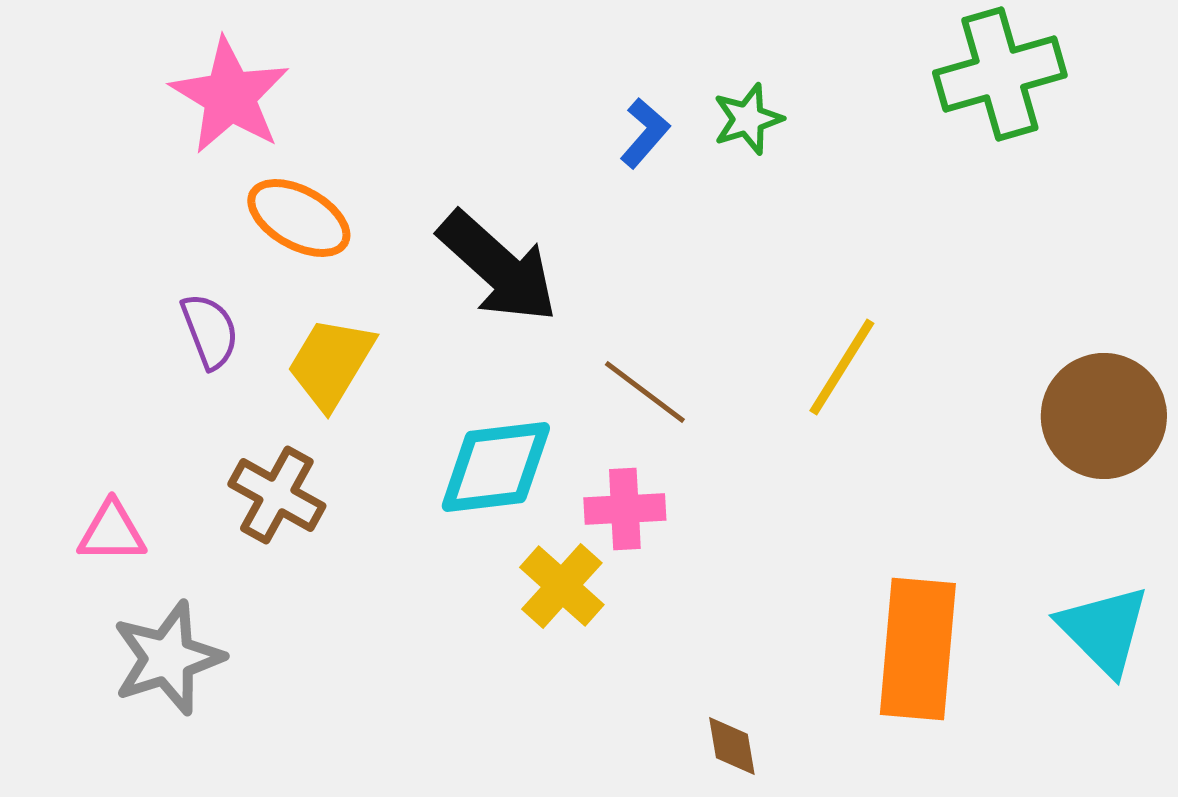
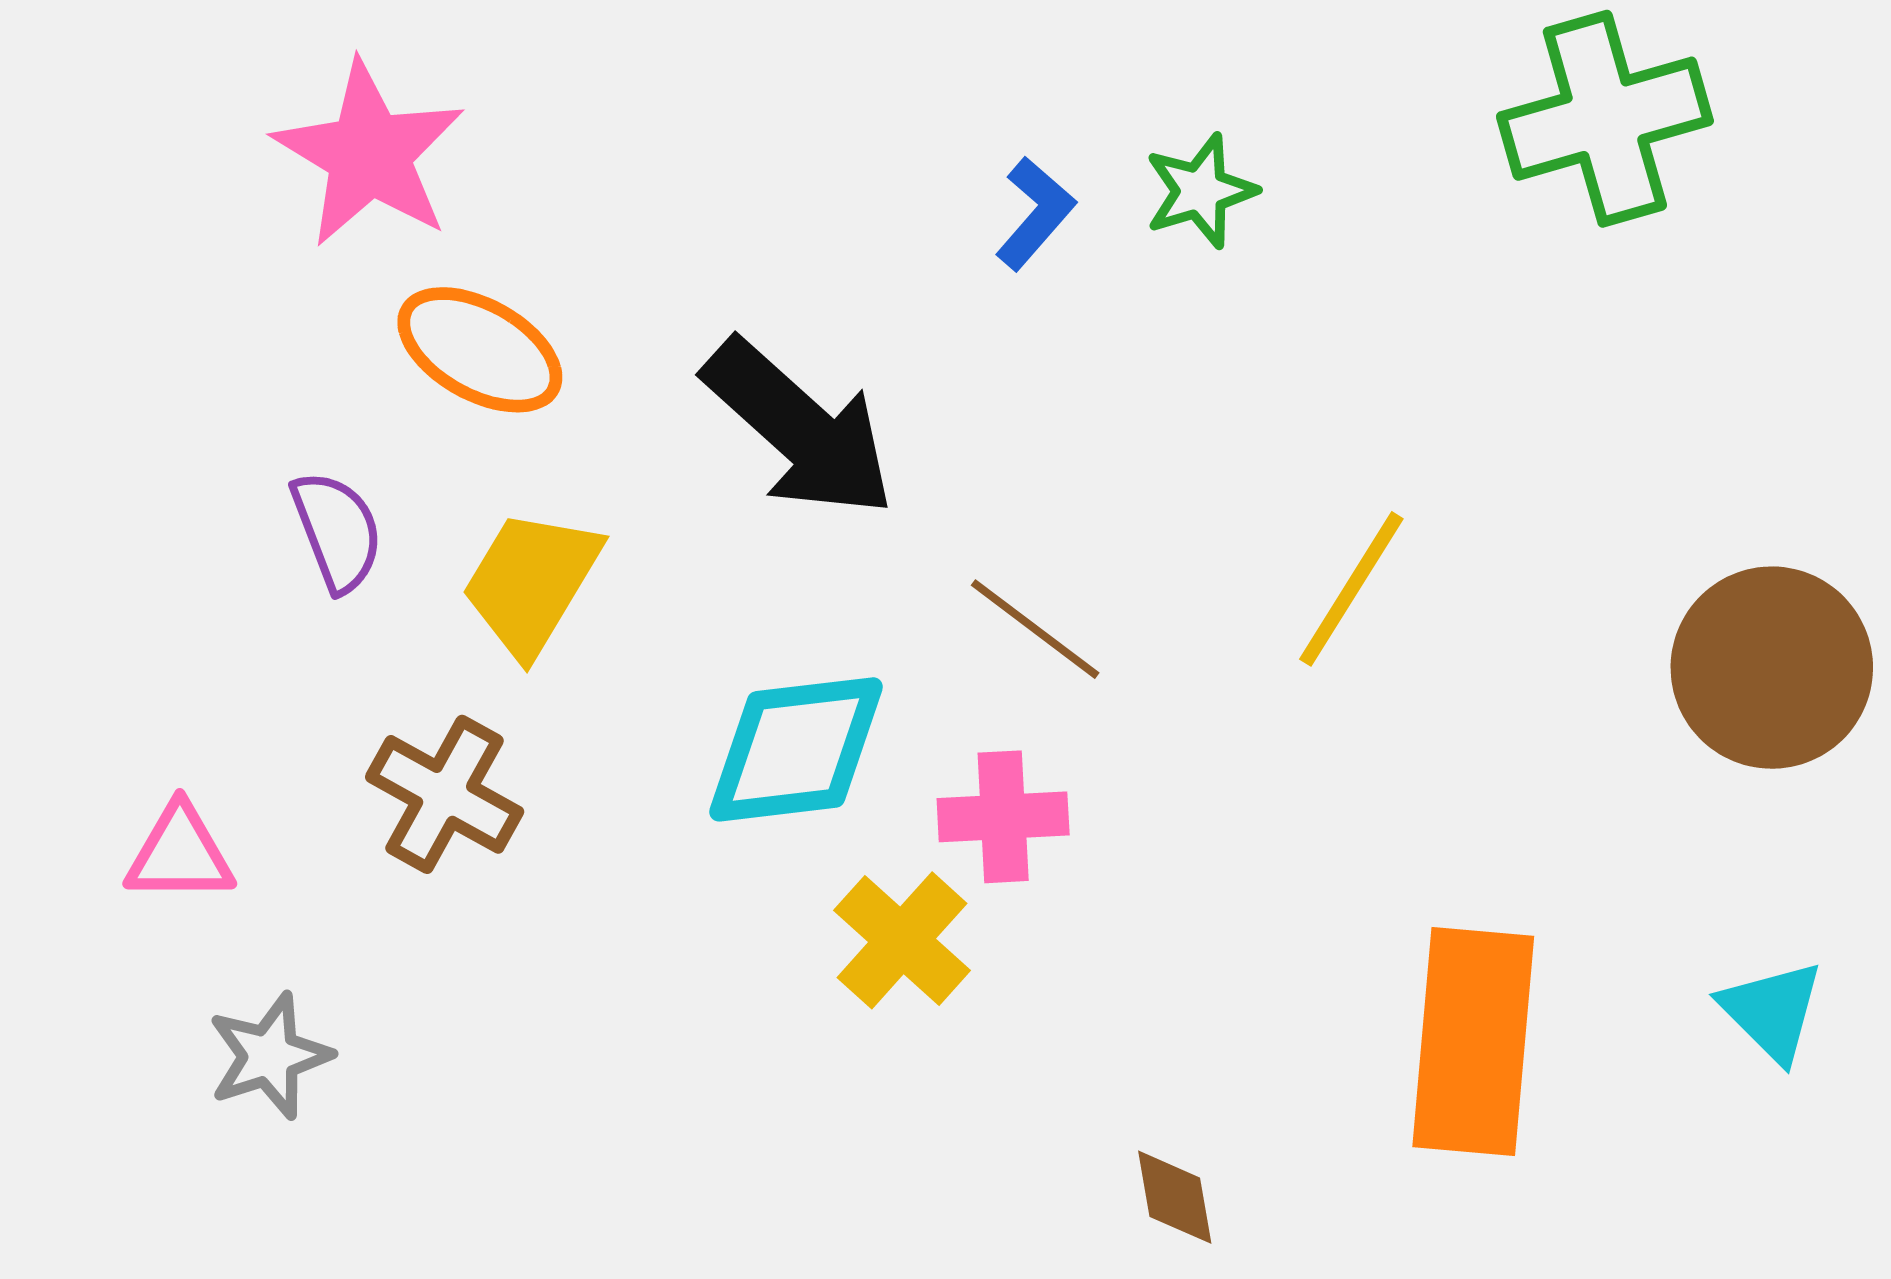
cyan triangle: (1104, 630) -> (1772, 1011), size x0.7
gray star: (168, 658) -> (270, 1056), size x0.7

